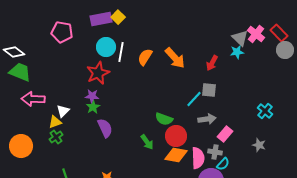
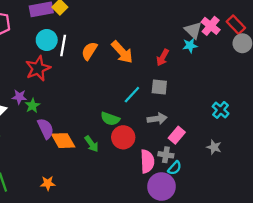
purple star: (92, 96) -> (19, 97), moved
cyan line: (194, 99) -> (132, 95), moved
orange diamond: (176, 155) -> (63, 141), moved, turned 50

